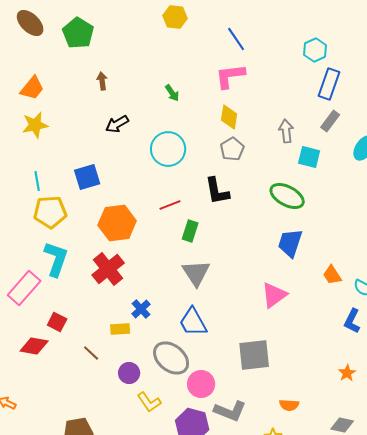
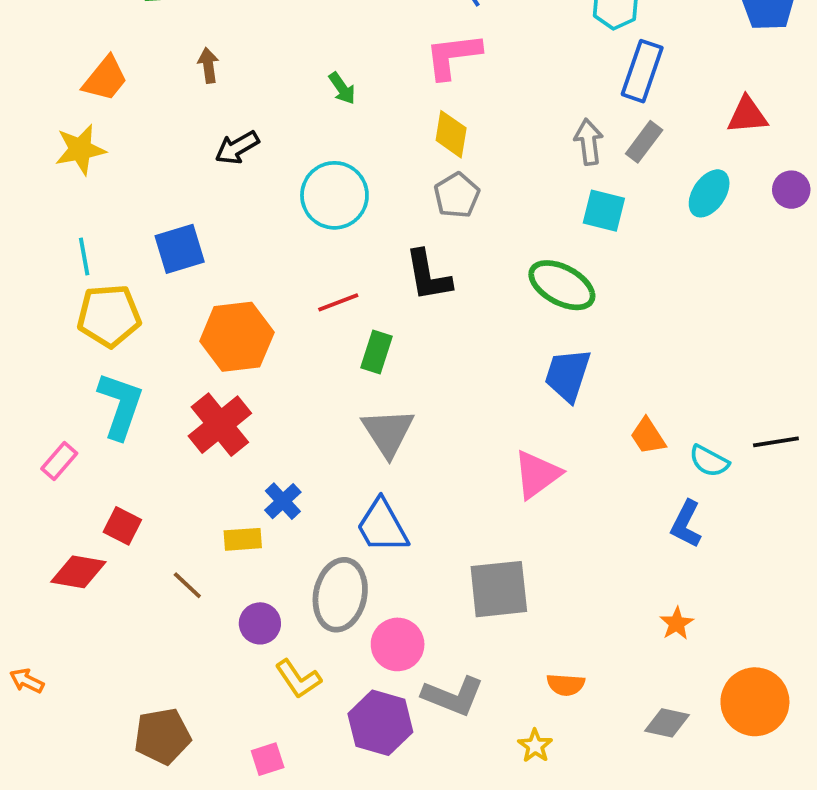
orange trapezoid: (32, 88) -> (105, 79), moved
gray arrow: (286, 131) -> (589, 142), moved
pink rectangle: (24, 288) -> (59, 461), size x0.6
gray ellipse: (171, 358) -> (340, 595), turned 63

